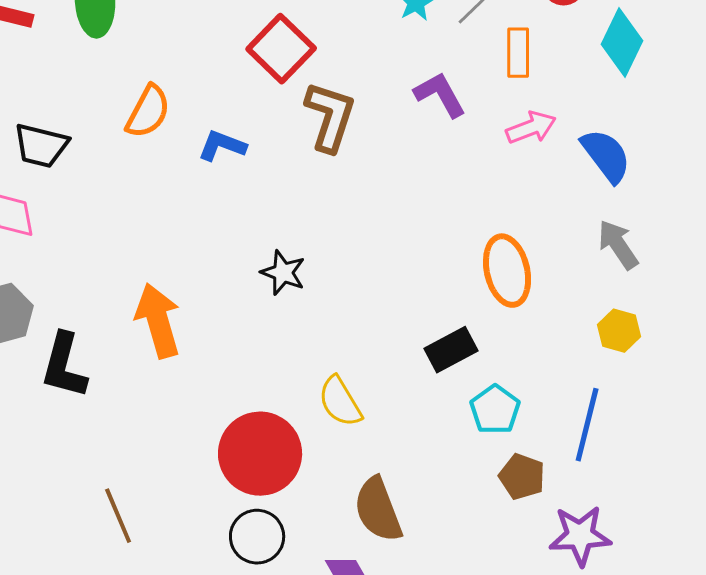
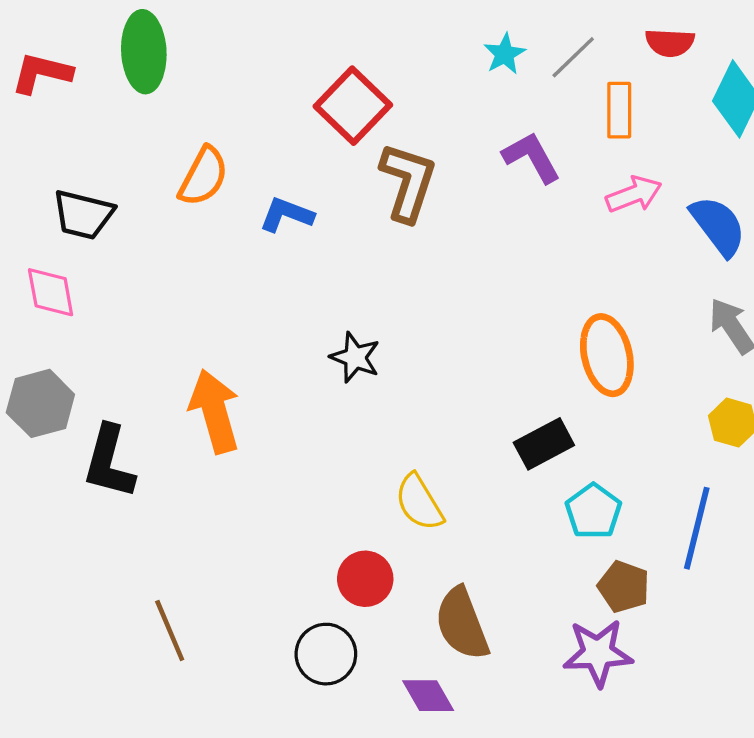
red circle: (260, 454) -> (365, 579), moved, size x0.6
purple star: (580, 536) -> (598, 653), moved

